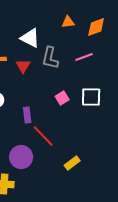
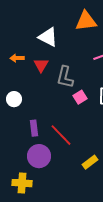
orange triangle: (68, 22) -> (86, 21), size x1.6
gray L-shape: (50, 58) -> (65, 77), moved
purple rectangle: (27, 115) -> (34, 128), moved

